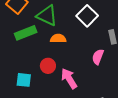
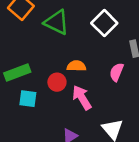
green rectangle: (26, 33) -> (17, 72), moved
orange semicircle: (58, 39) -> (76, 66), moved

